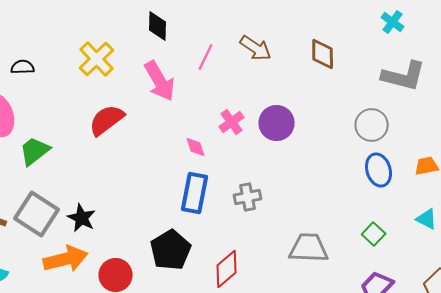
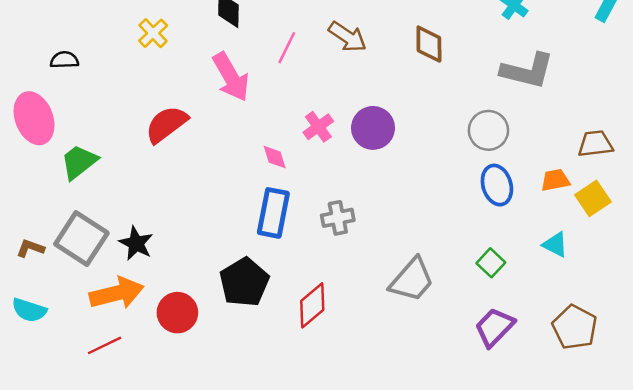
yellow cross: (97, 59) -> (153, 33), moved, size x0.7
gray trapezoid: (309, 248) -> (412, 280), turned 129

